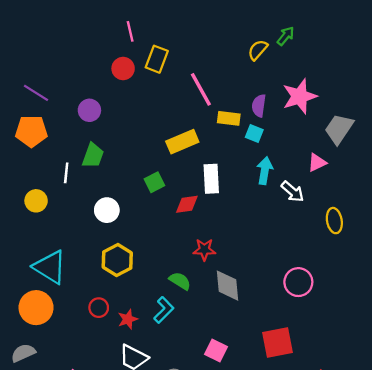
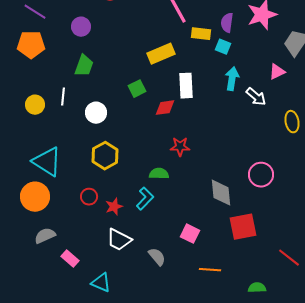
white line: (66, 173) -> (63, 97), moved
green semicircle: (180, 281) -> (159, 174), turned -30
gray diamond: (228, 286) -> (221, 193), moved
gray semicircle: (23, 353) -> (45, 236), moved

